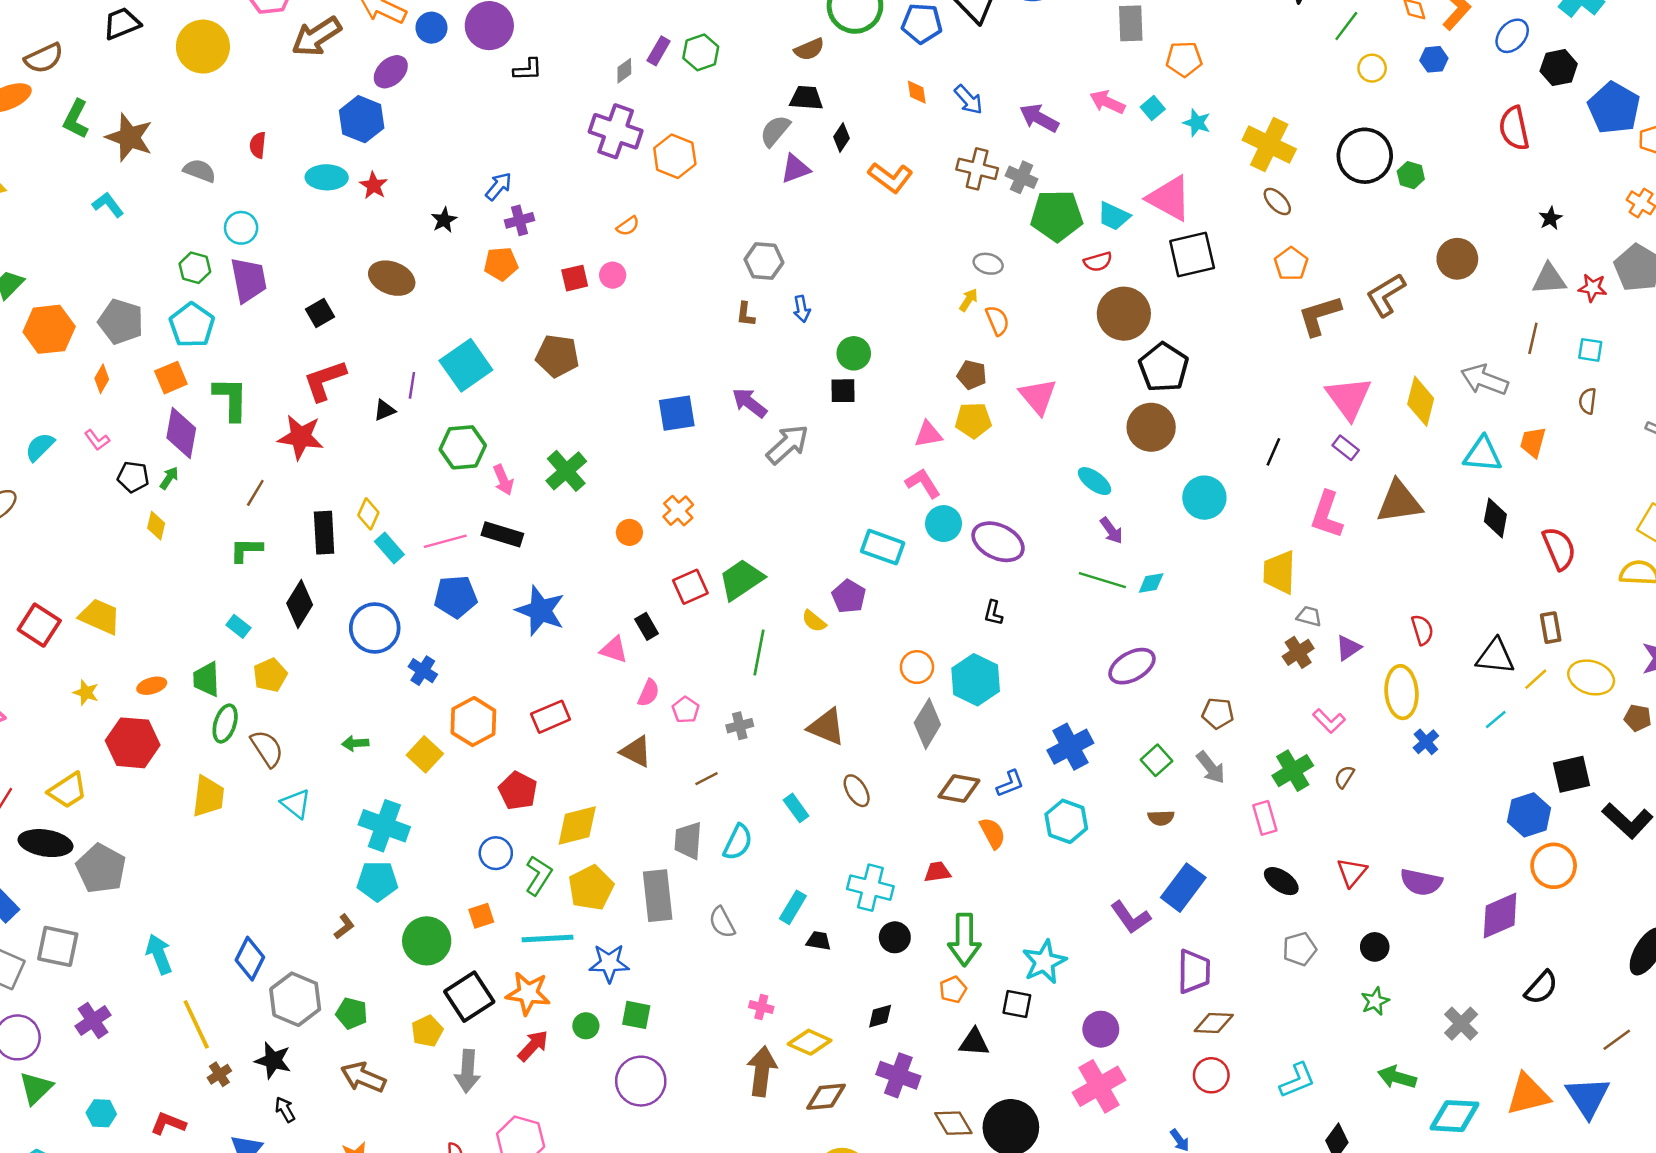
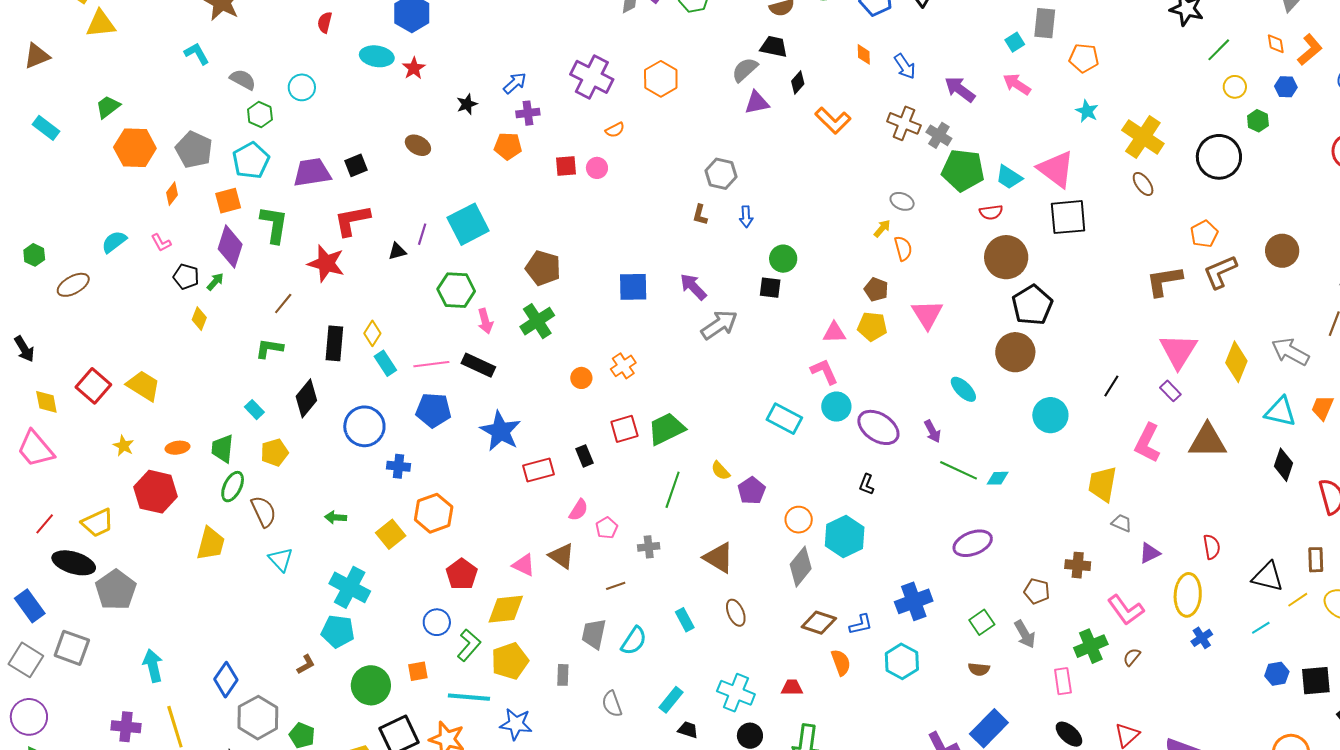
cyan square: (1153, 108) -> (1015, 42), moved
purple cross: (616, 131) -> (592, 77), moved
gray semicircle: (200, 171) -> (243, 80), moved
green hexagon: (1411, 175) -> (1258, 121), moved
orange pentagon: (1291, 264) -> (1204, 234), moved
brown ellipse: (392, 278) -> (418, 145), size x0.7
purple trapezoid: (249, 280) -> (312, 172), moved, turned -96
brown pentagon: (557, 356) -> (543, 268), moved
purple arrow: (1111, 531) -> (932, 431), moved
purple pentagon: (849, 596) -> (752, 491), moved
pink triangle: (614, 650) -> (524, 565), moved
brown cross: (1298, 652) -> (1078, 565), moved, turned 30
blue cross: (423, 671) -> (399, 466), turned -35
red rectangle: (551, 717) -> (539, 470), moved
pink L-shape: (1329, 721) -> (1126, 610), size x1.4
blue hexagon: (1529, 815) -> (1277, 674), moved, size x0.7
gray rectangle: (658, 896) -> (563, 675), size x0.5
purple cross: (93, 1021) -> (126, 727), moved, turned 32

